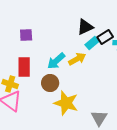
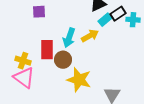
cyan arrow: (56, 61) -> (69, 38), turned -30
red rectangle: (24, 67) -> (47, 50), moved

